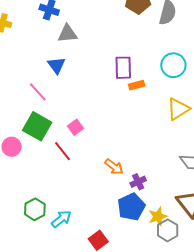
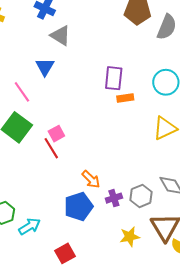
gray triangle: (67, 34) -> (60, 36), turned 30
red line: (63, 151) -> (51, 148), moved
blue pentagon: (131, 207) -> (78, 206), moved
gray hexagon: (168, 230) -> (141, 196), moved

